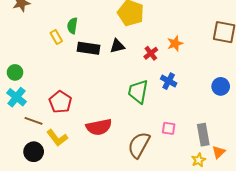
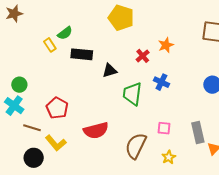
green semicircle: (72, 26) -> (65, 33), turned -133
black triangle: (117, 46) -> (110, 71), moved
green circle: (15, 72) -> (19, 85), moved
yellow star: (199, 160) -> (169, 157), moved

